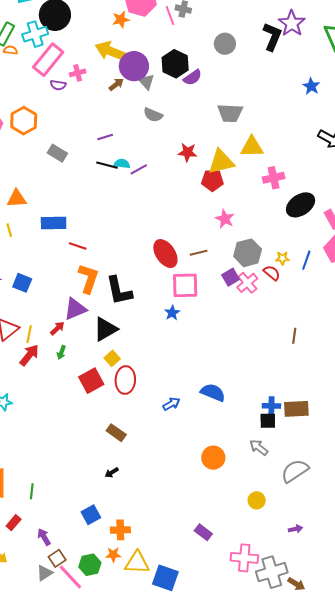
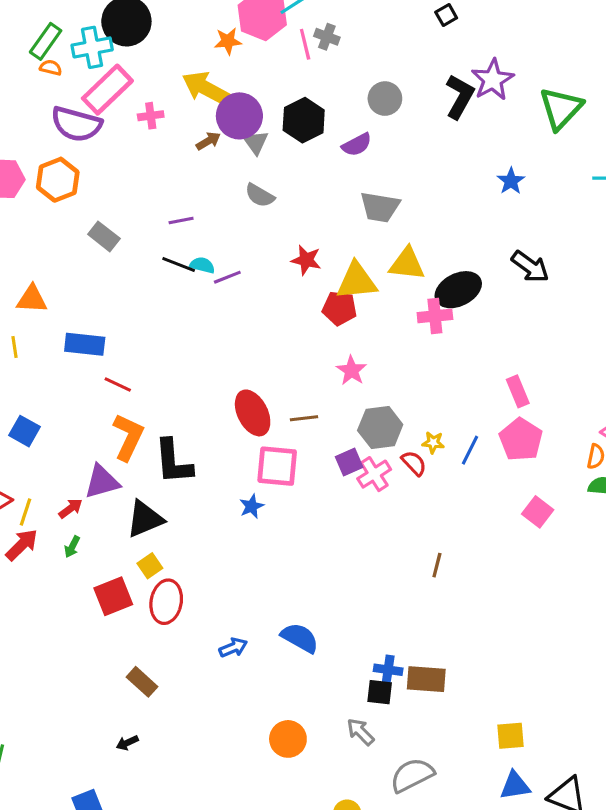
purple semicircle: (193, 77) -> (357, 145), moved
purple semicircle: (58, 85) -> (76, 124), moved, size x2.0
black ellipse: (301, 205) -> (458, 290), moved

